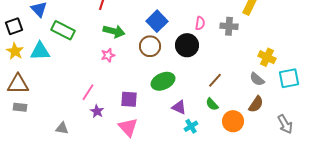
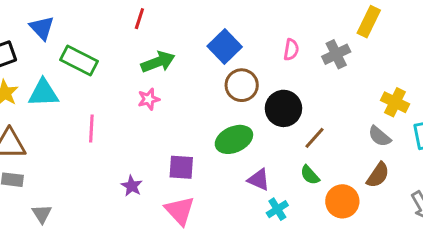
gray cross: (229, 26) -> (336, 54), turned -30
green arrow: (114, 31) -> (158, 62), turned -35
black circle: (187, 45) -> (283, 108), moved
brown circle: (150, 46) -> (242, 85), moved
pink line: (88, 92) -> (91, 129), moved, turned -30
gray triangle: (62, 128) -> (42, 214), moved, turned 48

